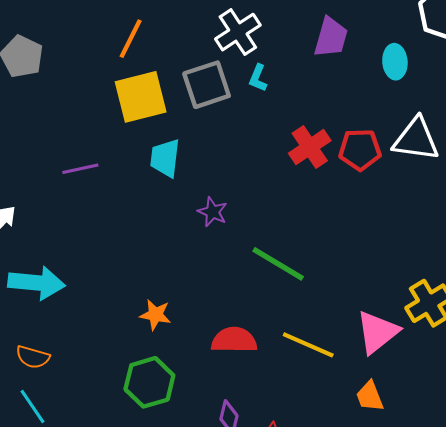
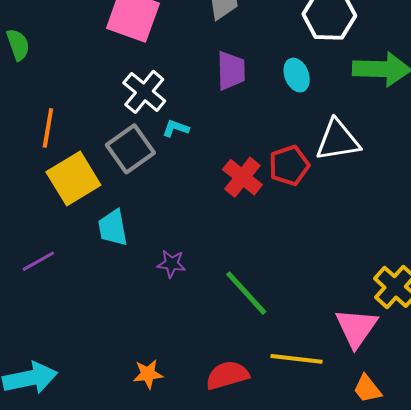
cyan L-shape: (258, 78) -> (176, 128), turned 104
green line: (278, 264) -> (246, 293), turned 34

